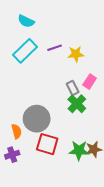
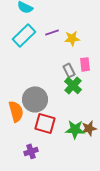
pink rectangle: (90, 82) -> (85, 64), turned -40
orange semicircle: (16, 131) -> (16, 111), size x1.5
purple cross: (12, 155) -> (31, 151), moved

